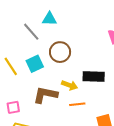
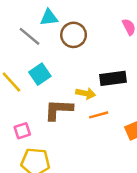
brown circle: (60, 52) -> (74, 35), moved

